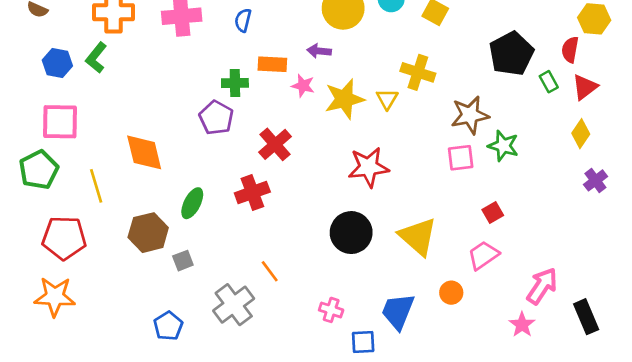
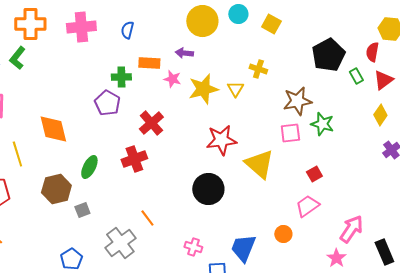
yellow cross: (418, 72) -> (258, 69), size x0.7
yellow triangle: (418, 237) -> (259, 164), moved

